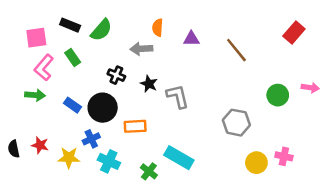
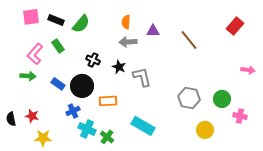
pink square: (36, 38) -> (31, 17), moved
gray arrow: (141, 49) -> (128, 42), moved
green circle: (278, 95) -> (222, 99), moved
pink cross: (284, 156) -> (240, 116), moved
yellow star: (69, 158) -> (43, 138), moved
green cross: (149, 171) -> (107, 137), moved

